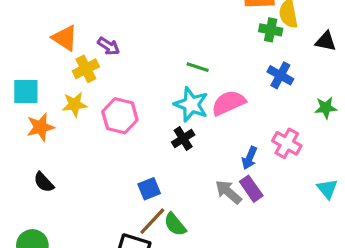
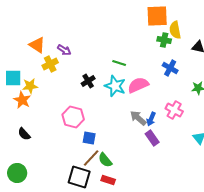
yellow star: (75, 104) -> (30, 86), moved
pink hexagon: (120, 116) -> (73, 117), moved
orange star: (41, 127) -> (22, 100), turned -30
black cross: (183, 138) -> (88, 81), moved
blue square: (149, 189) -> (89, 138), turned 32
gray arrow: (228, 192) -> (138, 118), moved

